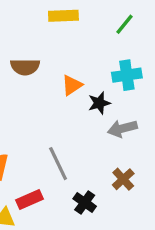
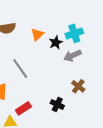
cyan cross: (127, 75) -> (74, 33), moved
gray line: (58, 164) -> (20, 68), moved

